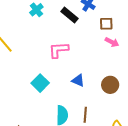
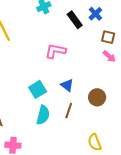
cyan square: (40, 83) -> (38, 89), moved
brown line: (85, 115) -> (69, 111), moved

